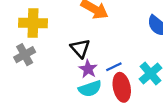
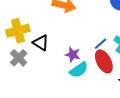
black triangle: (80, 48) -> (41, 43), moved
blue line: (114, 67) -> (100, 44), moved

